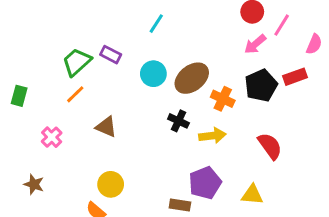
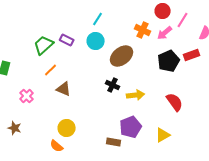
cyan circle: (153, 74) -> (96, 41), moved
orange line: (75, 94) -> (51, 70), moved
orange cross: (223, 99) -> (143, 30), moved
yellow triangle: (252, 195) -> (163, 135), turned -35

